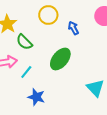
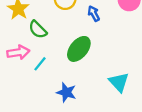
blue star: (36, 97) -> (66, 92), moved

